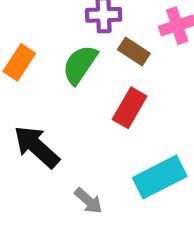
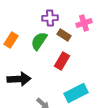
black arrow: (37, 147) -> (19, 79), turned 135

